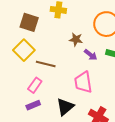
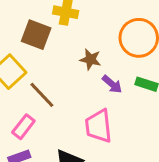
brown square: (29, 22) -> (36, 35), moved
brown line: (46, 64) -> (42, 95), turned 30

